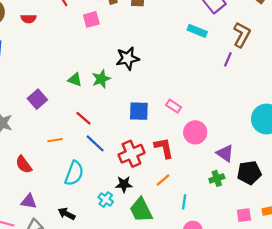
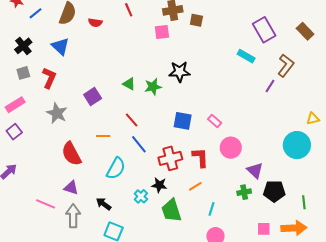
pink square: (91, 19) -> (162, 32), moved
red semicircle: (24, 165) -> (71, 154), size x1.4

